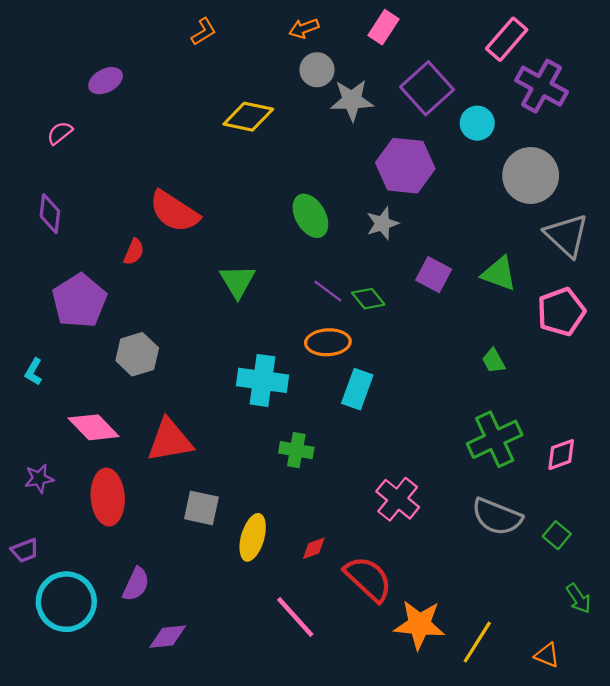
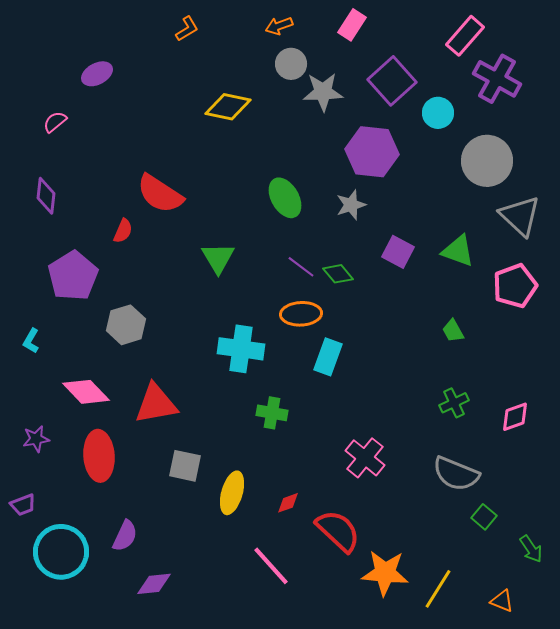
green cross: (495, 439) -> (454, 403), size x0.6
green square: (557, 535) -> (484, 517), moved

